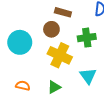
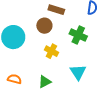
green cross: (87, 38) -> (78, 35), turned 30
yellow cross: (60, 55) -> (51, 51), size x0.6

